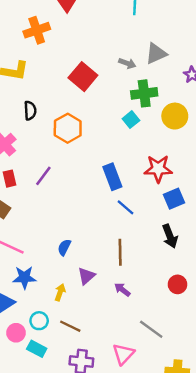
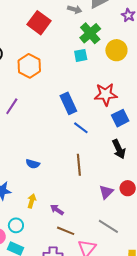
green cross: (144, 93) -> (90, 33), turned -30
cyan square: (131, 120) -> (81, 55), turned 32
blue semicircle: (64, 247) -> (33, 164), turned -96
purple triangle: (86, 276) -> (106, 192), moved
purple arrow: (122, 290) -> (57, 210), moved
brown line: (70, 326) -> (66, 231), moved

